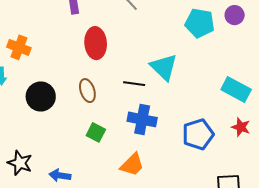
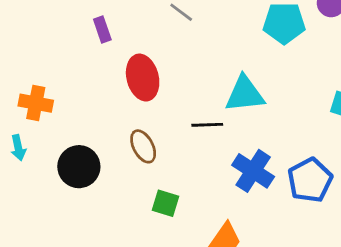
cyan triangle: (164, 67) -> (245, 94), turned -40
blue cross: (142, 119) -> (253, 171), moved, turned 32

